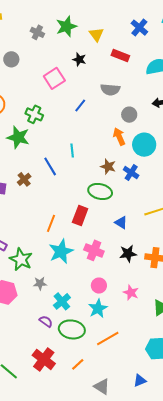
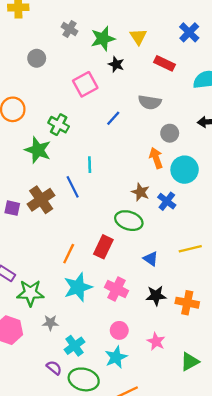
green star: (66, 26) -> (103, 39), moved
cyan line: (72, 150) -> (90, 165), moved
brown cross: (24, 179) -> (41, 200), size x1.6
green star: (21, 259) -> (30, 293), turned -30

